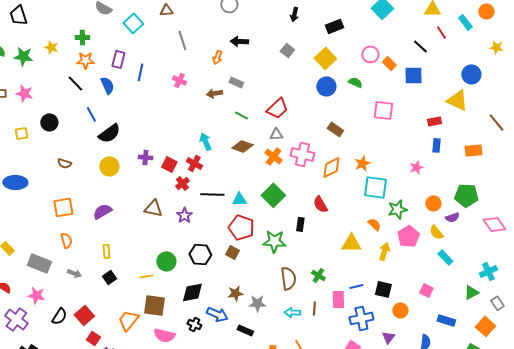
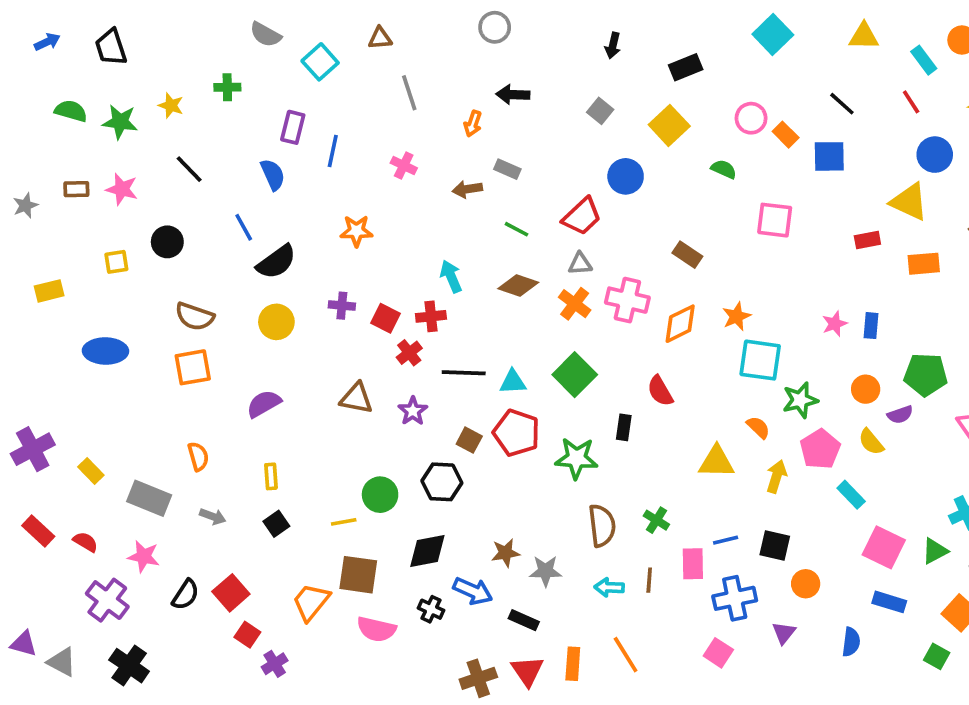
red line: (441, 32) -> (911, 102), moved
orange star: (85, 60) -> (356, 231), moved
black line: (75, 83) -> (189, 169), moved
blue circle: (326, 86) -> (626, 176), moved
blue rectangle: (436, 145) -> (871, 326), moved
orange rectangle: (473, 150) -> (924, 264), moved
brown semicircle: (64, 163) -> (195, 316), size x1.5
red cross: (194, 163) -> (431, 316), turned -35
orange square: (63, 207) -> (193, 367), moved
brown square: (232, 252) -> (469, 440), moved
cyan rectangle: (445, 257) -> (851, 495), moved
pink square: (426, 290) -> (884, 547), moved, size x1.6

